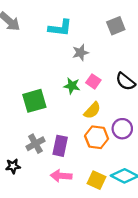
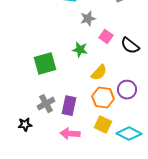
pink square: (93, 81) -> (106, 37), moved
yellow square: (97, 180) -> (103, 125), moved

